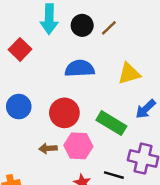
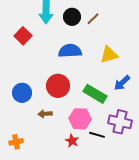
blue circle: (19, 107) -> (22, 93), moved
pink hexagon: (78, 146) -> (80, 119), moved

